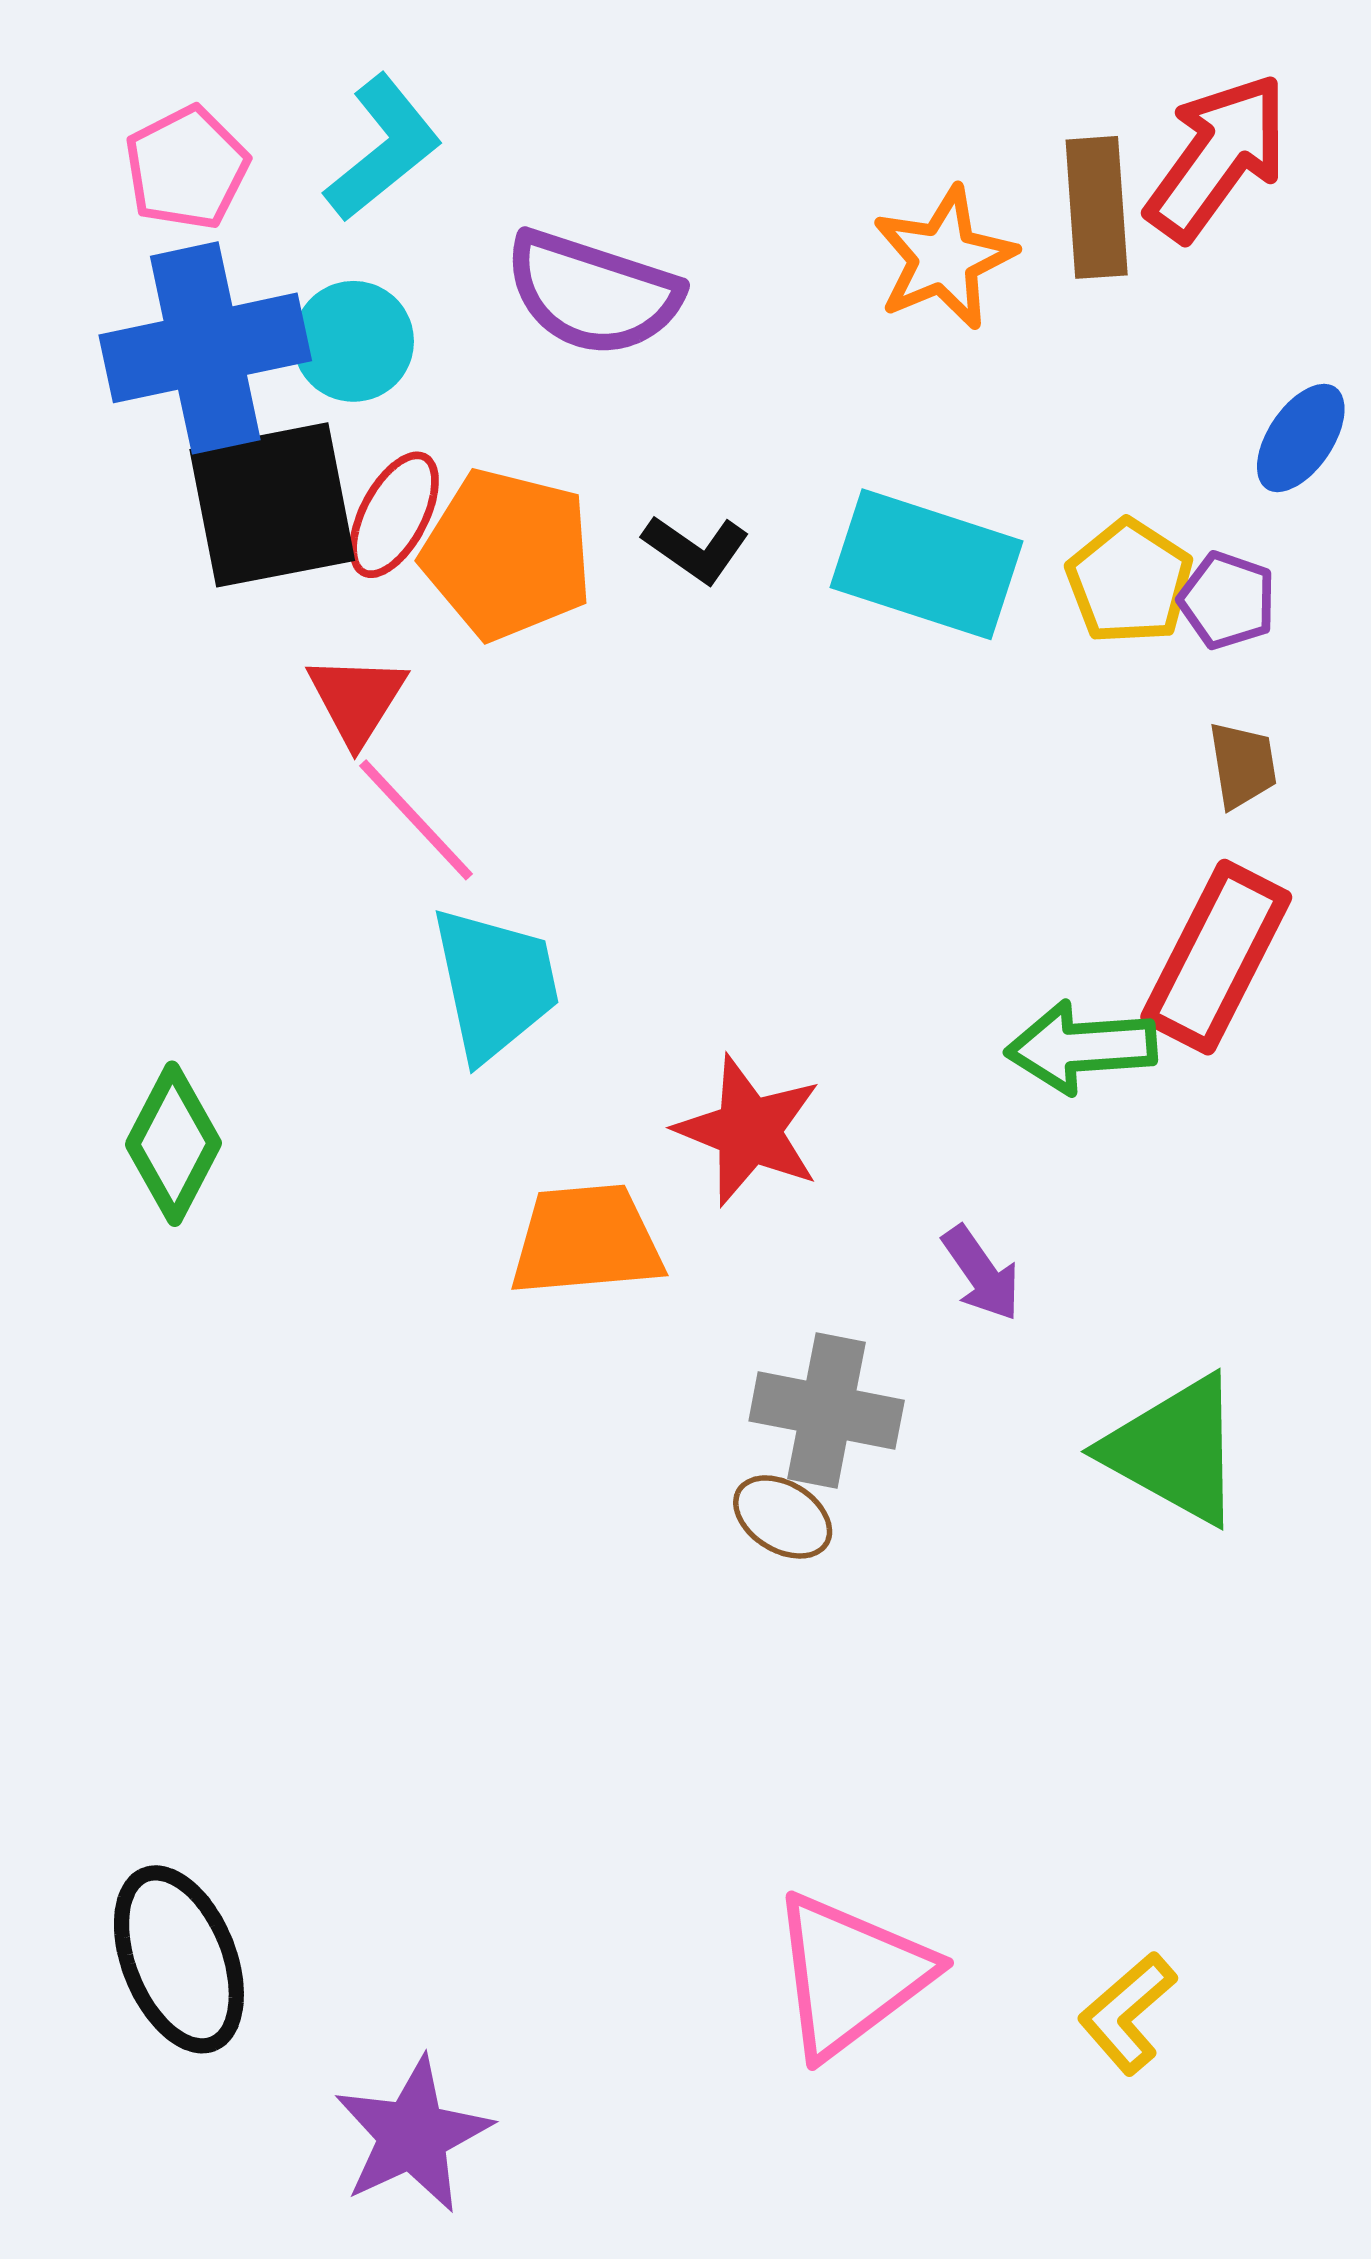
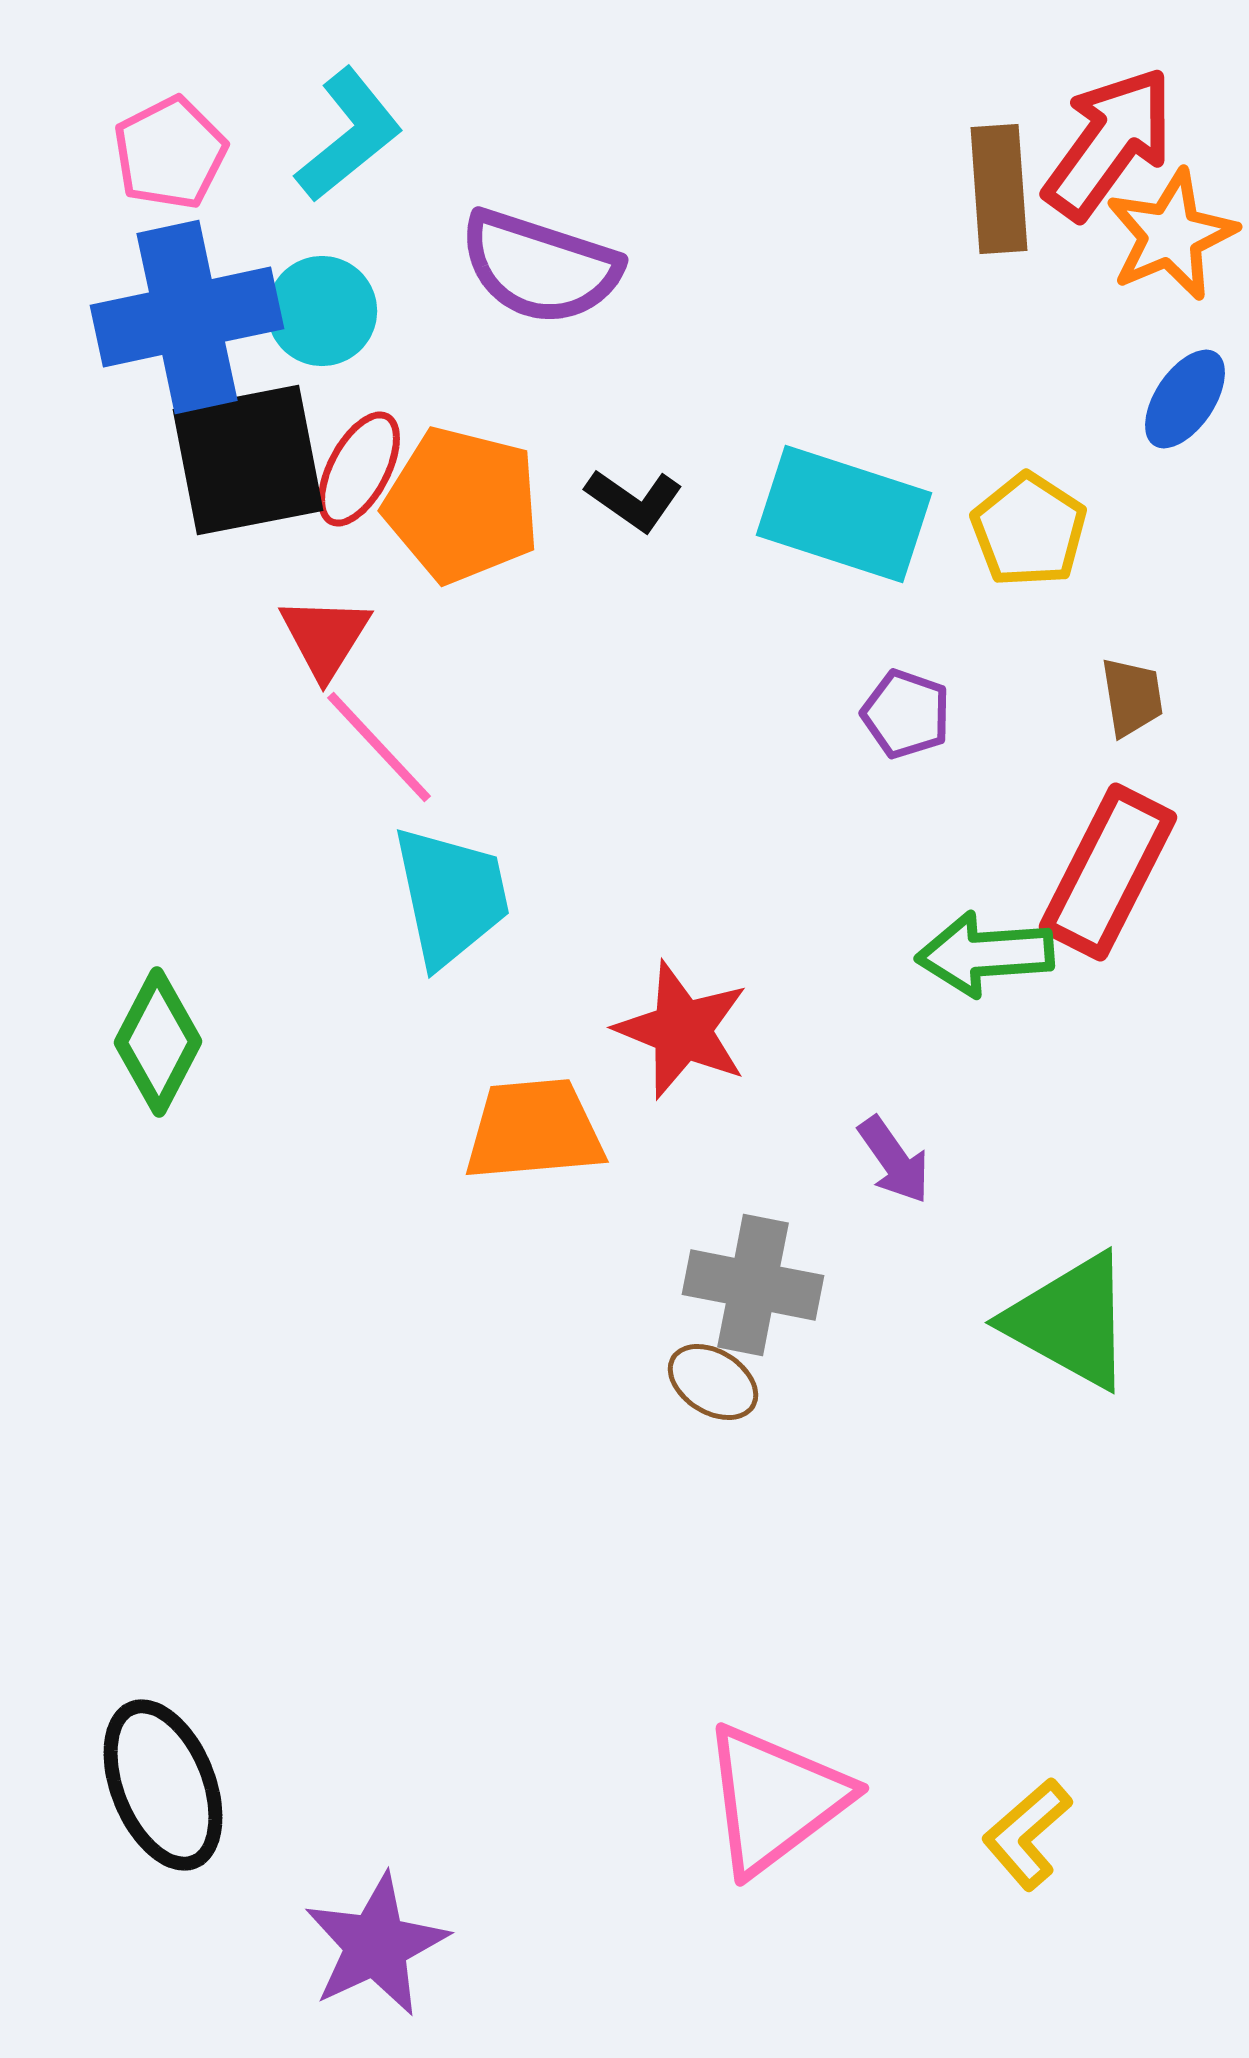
orange star: (944, 258) -> (1171, 235), moved
purple pentagon: (1227, 600) -> (906, 714), moved

